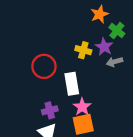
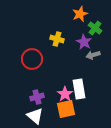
yellow cross: (83, 50) -> (57, 39), moved
white rectangle: (72, 84) -> (79, 89), moved

